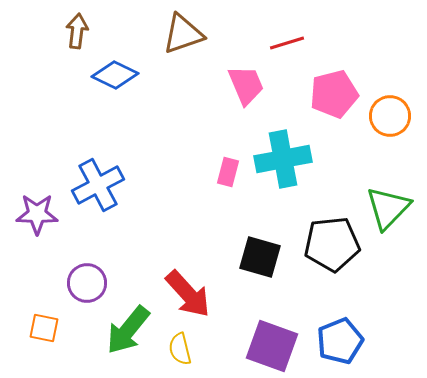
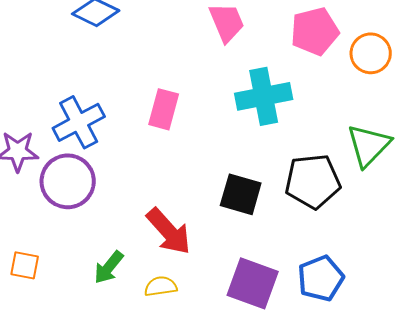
pink rectangle: (228, 172) -> (164, 109), moved, size x1.4
purple circle: (87, 283) -> (68, 181), moved, size x1.4
green arrow: (128, 330) -> (109, 267), size x0.7
yellow semicircle: (180, 349) -> (161, 286), turned 96

